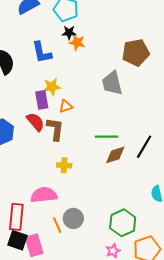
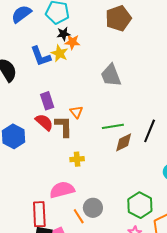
brown pentagon: (136, 53) -> (118, 18), moved
yellow star: (52, 87) -> (59, 53), moved, turned -30
orange triangle: (66, 106) -> (76, 112), moved, turned -40

